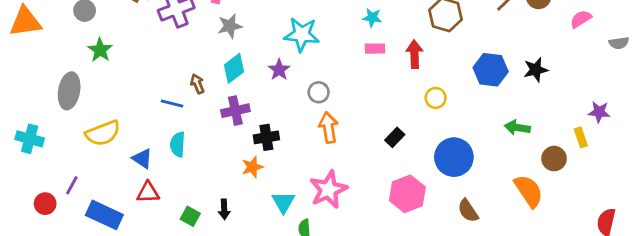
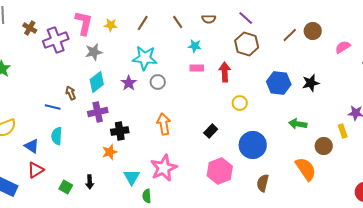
gray circle: (319, 92) -> (158, 82), moved
red triangle: (148, 192) -> (36, 170), turned -30
brown semicircle: (468, 211) -> (263, 183), turned 48

